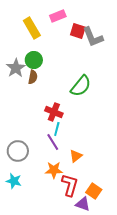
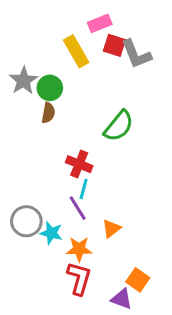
pink rectangle: (58, 16) -> (100, 23), moved
yellow rectangle: (32, 28) -> (76, 51), moved
gray star: (16, 68) -> (23, 81), moved
cyan star: (14, 181) -> (51, 233), moved
red L-shape: (70, 185) -> (79, 278), moved

